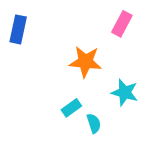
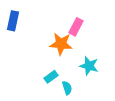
pink rectangle: (122, 24) -> (76, 27), moved

